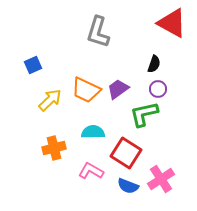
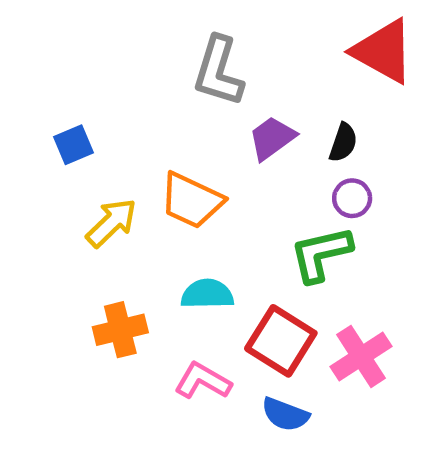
purple trapezoid: (118, 89) -> (272, 138), moved
pink cross: (161, 179) -> (361, 356), moved

